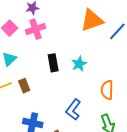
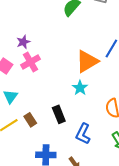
orange triangle: (92, 20) -> (87, 61), moved
black rectangle: (53, 63) -> (59, 114), moved

